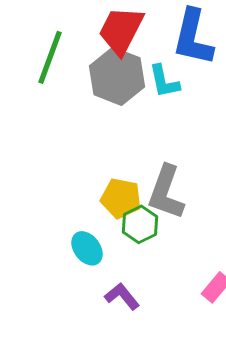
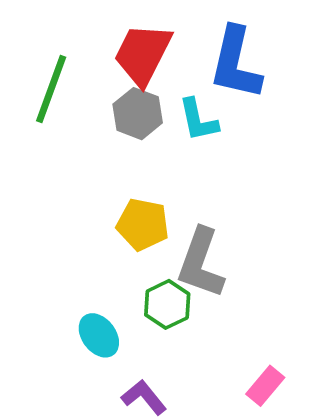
gray hexagon: (117, 76) -> (138, 114), size x0.7
yellow pentagon: (121, 198) -> (143, 224), moved

